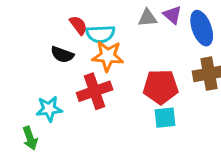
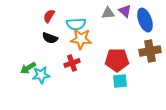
red semicircle: (78, 25) -> (49, 16), moved, turned -112
red cross: (95, 91) -> (72, 63), size x0.7
green arrow: (30, 138) -> (28, 68), moved, turned 77

